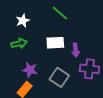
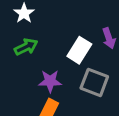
white rectangle: (55, 43) -> (79, 50), moved, turned -42

